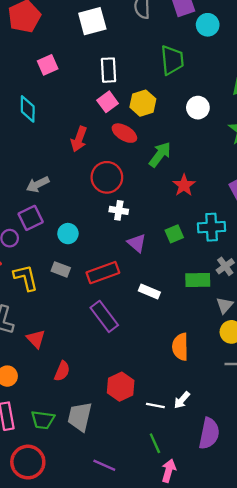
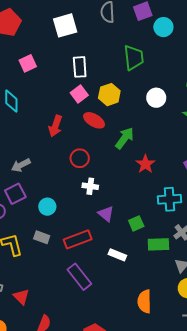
red circle: (107, 177) -> (80, 158), size x0.7
green square: (174, 234) -> (136, 223), moved

